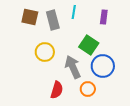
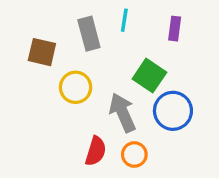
brown square: (30, 17) -> (42, 52), moved
orange circle: (88, 89) -> (134, 154), moved

